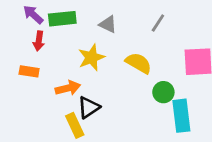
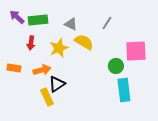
red arrow: (39, 41) -> (31, 43), moved
yellow semicircle: (139, 63) -> (84, 42), moved
orange rectangle: (29, 71) -> (14, 68), moved
green circle: (163, 92) -> (116, 66), moved

